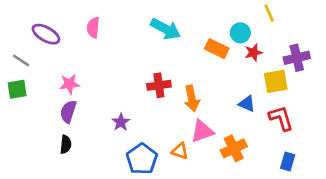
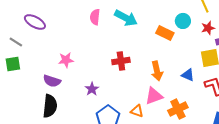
pink semicircle: (93, 28) -> (95, 17), moved
red star: (253, 53) -> (208, 28), moved
pink star: (70, 84) -> (66, 60), moved
orange arrow: (192, 98) -> (157, 71), moved
purple semicircle: (68, 112) -> (52, 81), turned -90
black semicircle: (66, 144) -> (50, 106), size x1.6

